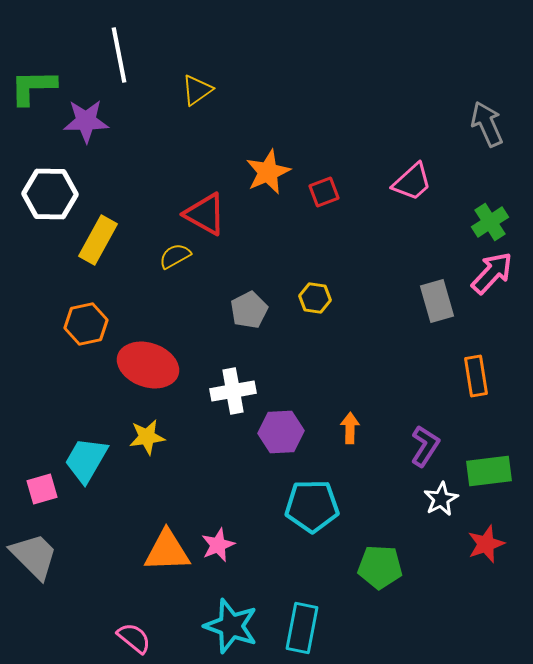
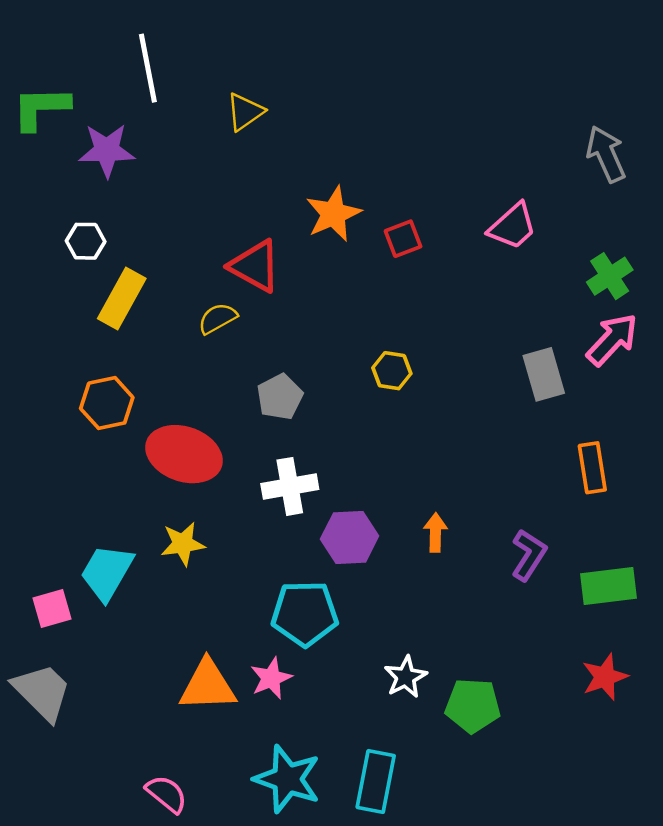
white hexagon: (50, 194) -> (86, 241), moved, size x0.6
gray pentagon: (249, 310) -> (280, 397), moved
white star: (441, 499) -> (406, 677), moved
cyan pentagon: (312, 506) -> (305, 613), moved

